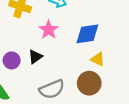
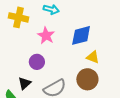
black triangle: (35, 57) -> (25, 83), moved
purple circle: (12, 60) -> (37, 62), moved

